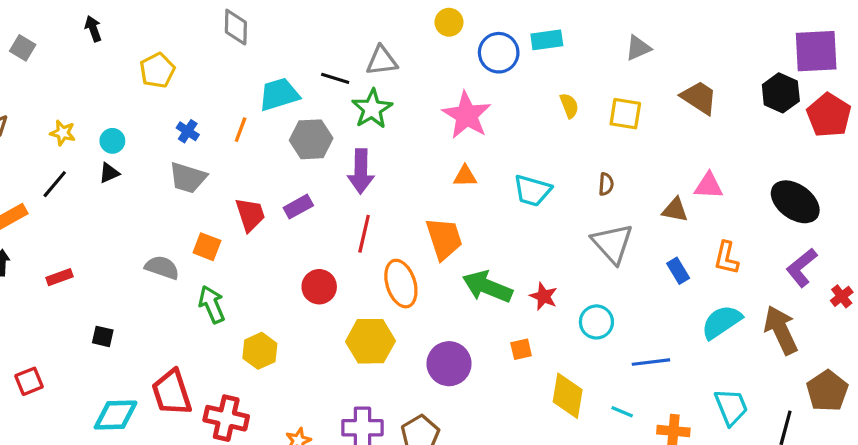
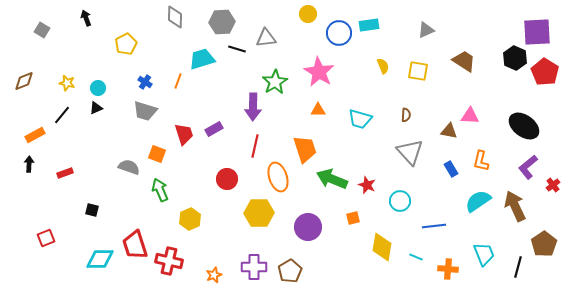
green star: (372, 109) -> (275, 82), moved
gray hexagon: (311, 139) -> (222, 22), moved

